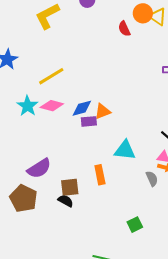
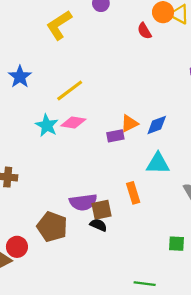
blue diamond: (82, 108) -> (157, 125), moved
purple semicircle: (39, 168) -> (83, 202), moved, turned 30
green square: (135, 225) -> (176, 244), turned 35

